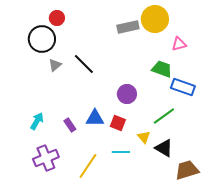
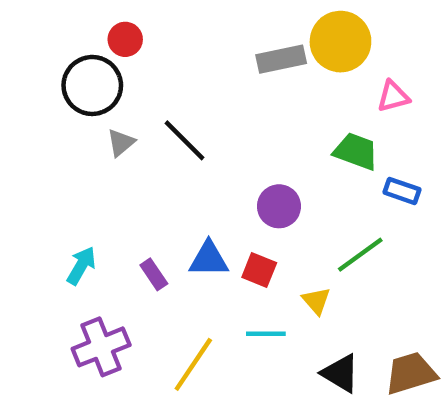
blue rectangle: (183, 87) -> (402, 191), size x0.7
black triangle: (164, 148) -> (340, 373), moved

